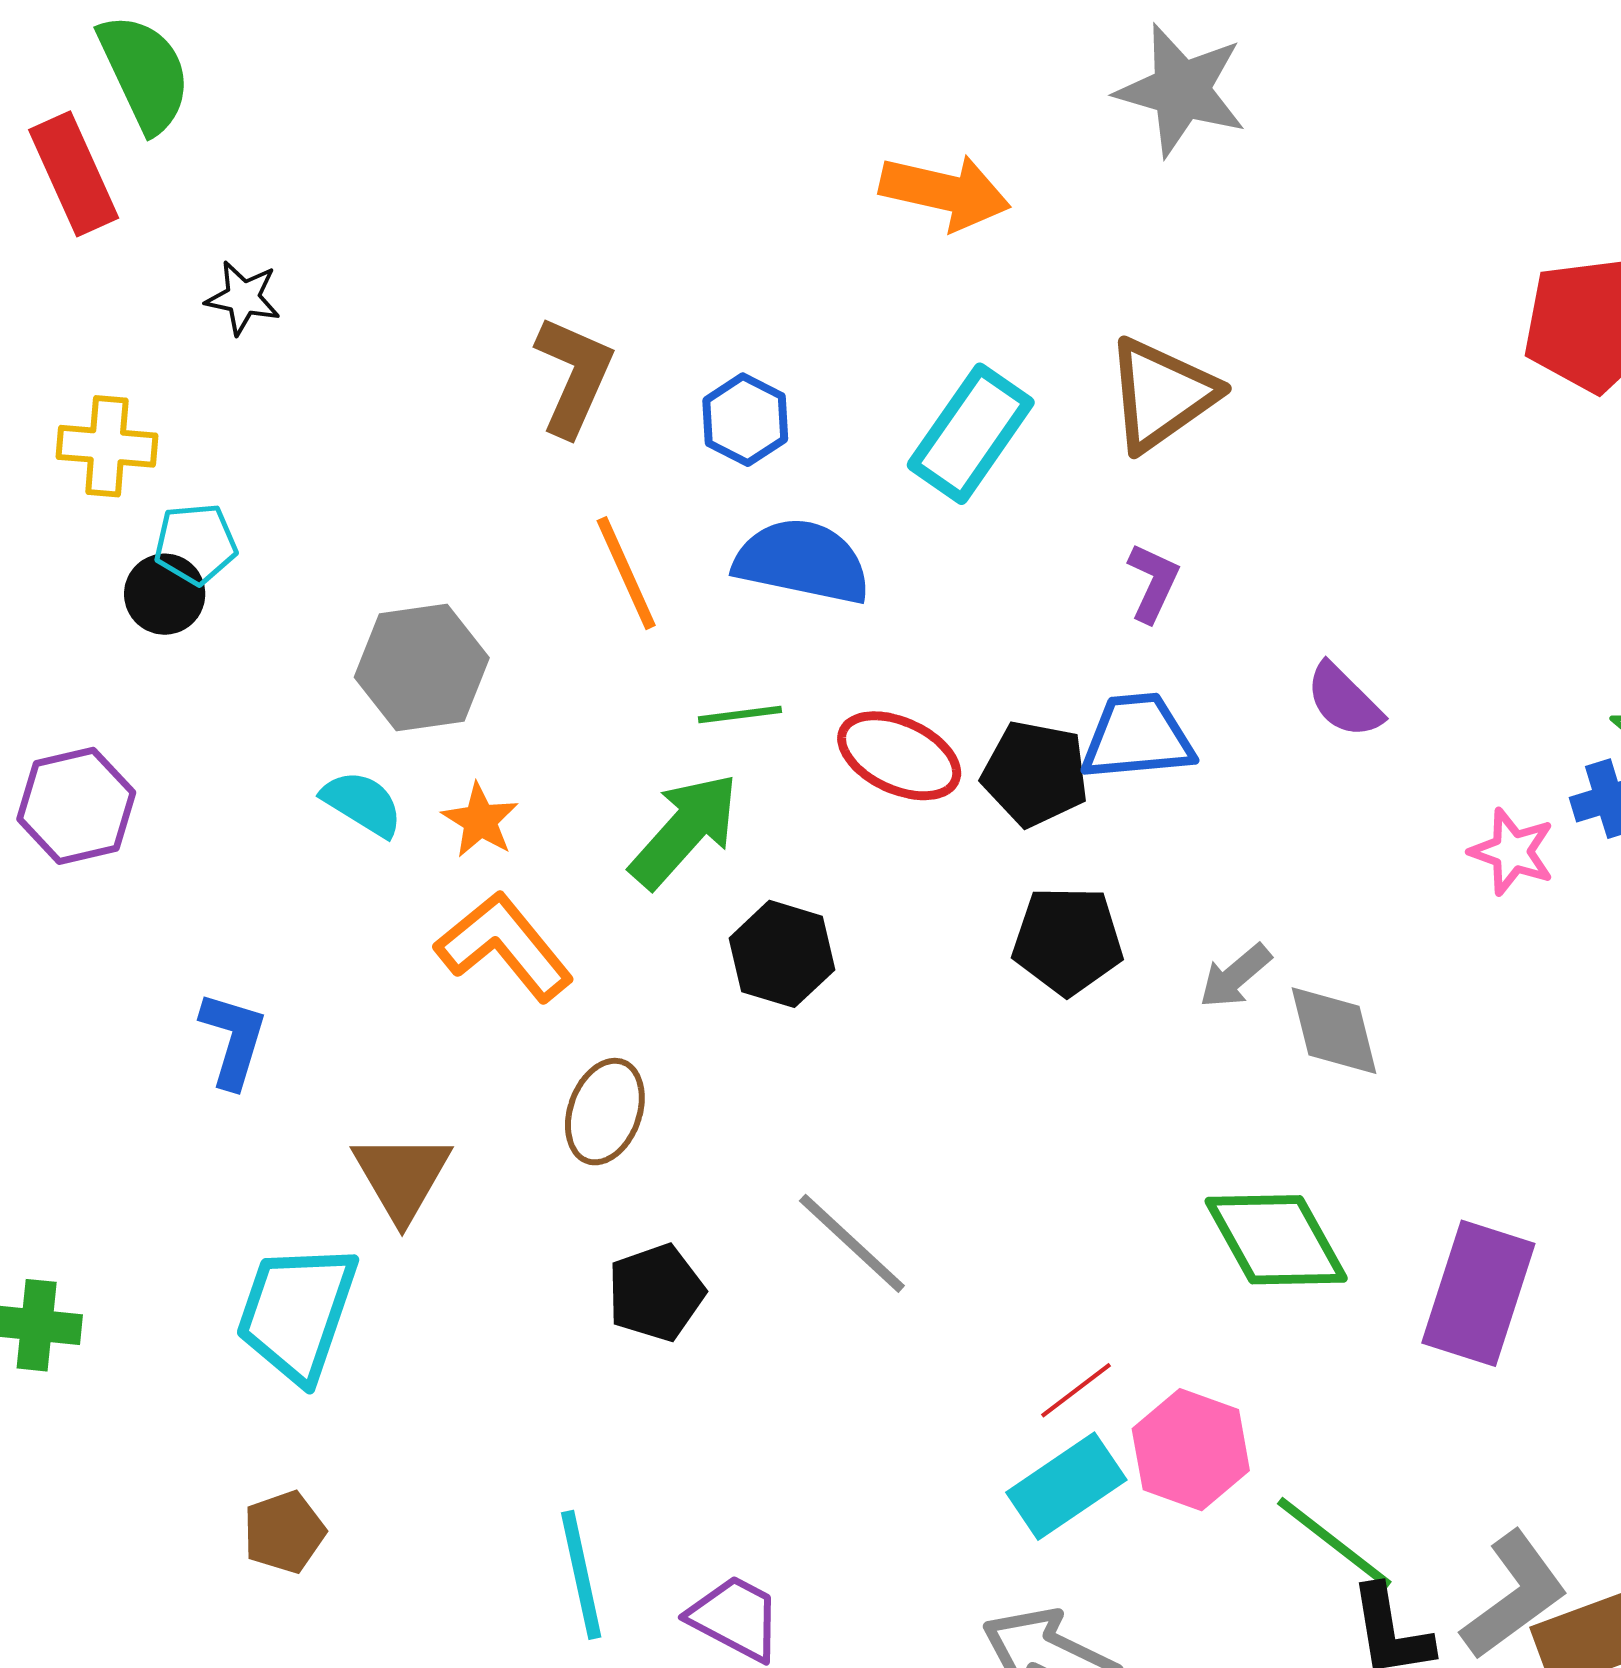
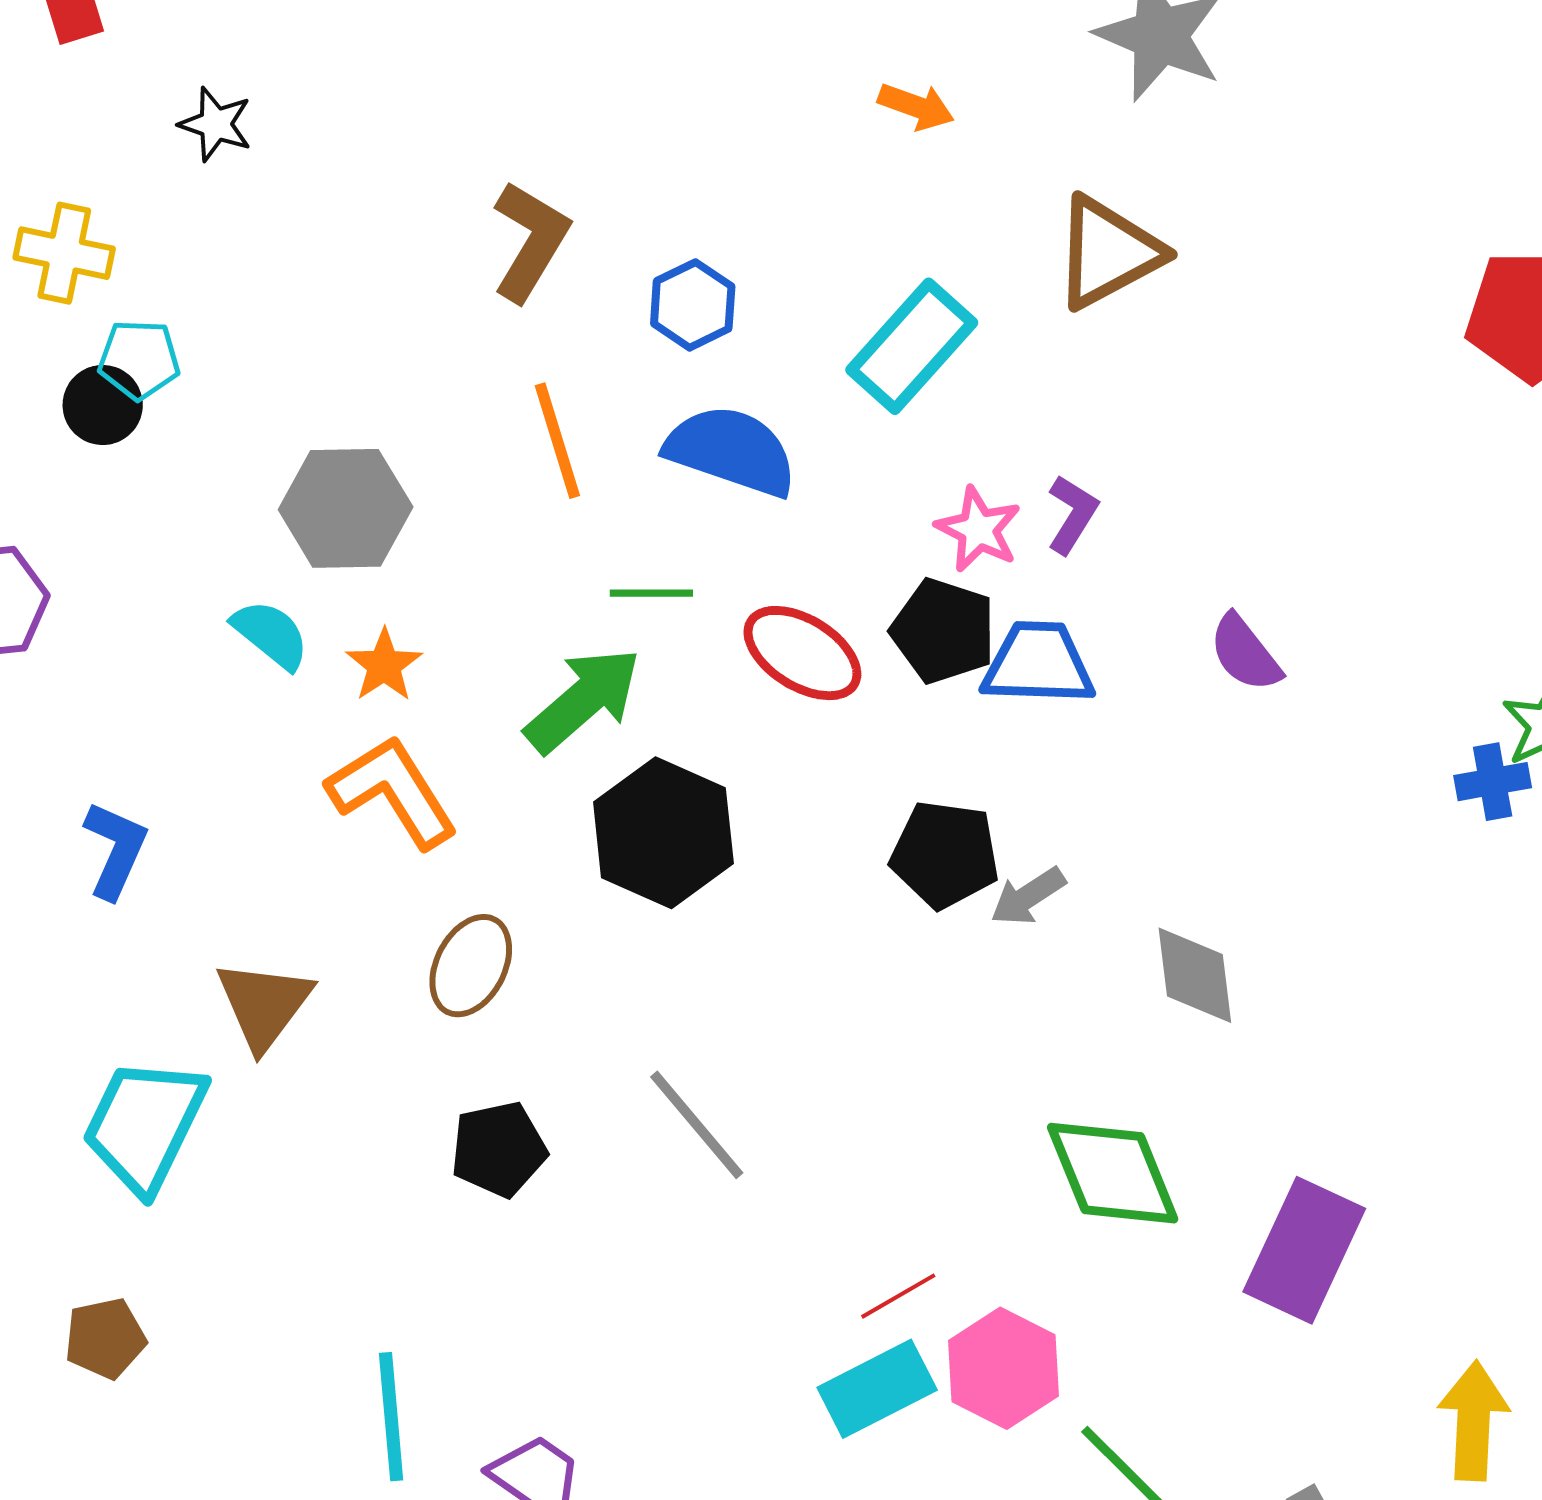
orange arrow: (945, 192) -> (916, 106), size x0.6
brown triangle: (1161, 394) -> (1108, 253), moved
black pentagon: (1035, 774) -> (943, 631), moved
pink star: (1512, 852) -> (978, 529), moved
black hexagon: (782, 954) -> (663, 833), size x1.4
gray arrow: (1235, 976) -> (1028, 896), moved

